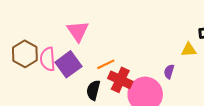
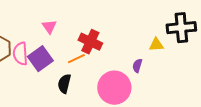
pink triangle: (78, 31) -> (49, 27), size x0.7
red cross: (120, 80) -> (90, 42), moved

